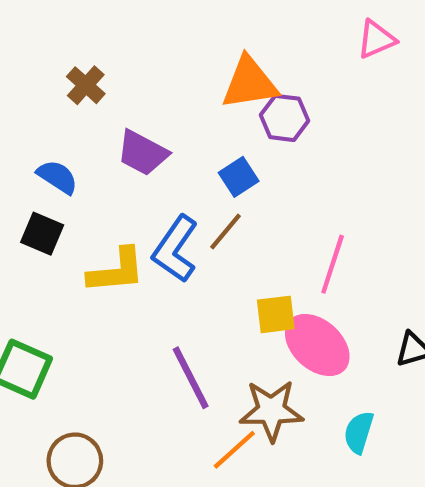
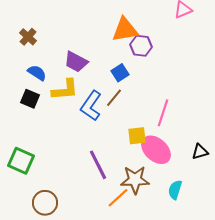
brown cross: (86, 85) -> (28, 37), moved
yellow L-shape: (116, 271) -> (65, 90), moved

